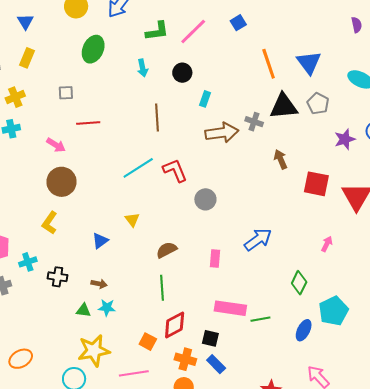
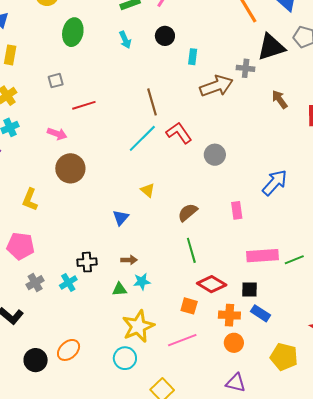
brown line: (157, 117) -> (152, 102), moved
yellow L-shape: (50, 223) -> (30, 200), moved
cyan cross: (28, 262) -> (68, 283), moved
red diamond: (175, 325) -> (212, 284), turned 72

